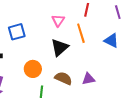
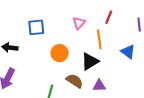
black triangle: (60, 47) -> (90, 61), moved
orange circle: (33, 69) -> (60, 53), moved

